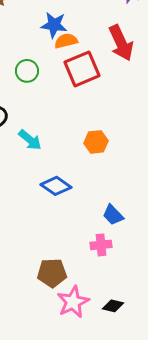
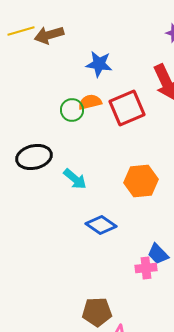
orange semicircle: (66, 41) -> (90, 102), moved
orange hexagon: (96, 142) -> (141, 181), size x1.4
pink cross: (101, 245) -> (146, 268), moved

